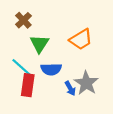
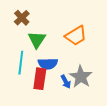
cyan line: (22, 68) -> (21, 63), turned 55
red rectangle: (28, 85) -> (40, 79), moved

